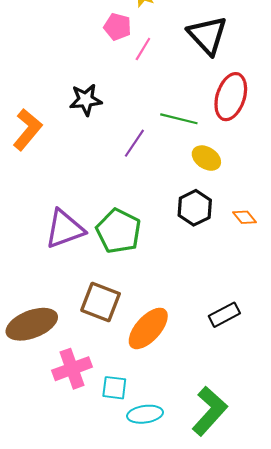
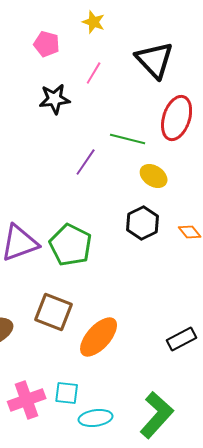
pink pentagon: (117, 27) -> (47, 44), moved
black star: (86, 100) -> (55, 99), moved
black rectangle: (224, 315) -> (182, 339), moved
pink cross: (72, 369) -> (27, 400), moved

